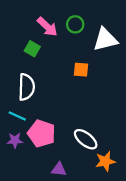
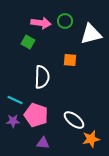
pink arrow: (47, 27) -> (41, 23), turned -36
white semicircle: (26, 87) -> (42, 77), moved
purple triangle: (59, 169) -> (43, 143), moved

